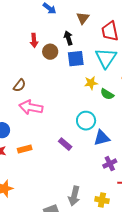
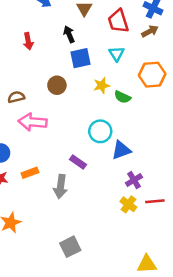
brown circle: (50, 52) -> (57, 85), moved
cyan triangle: (106, 58) -> (117, 54), size x0.6
brown semicircle: (20, 85) -> (16, 97), turned -136
gray arrow: (74, 196) -> (60, 187), moved
yellow cross: (102, 200) -> (128, 204), moved, turned 32

